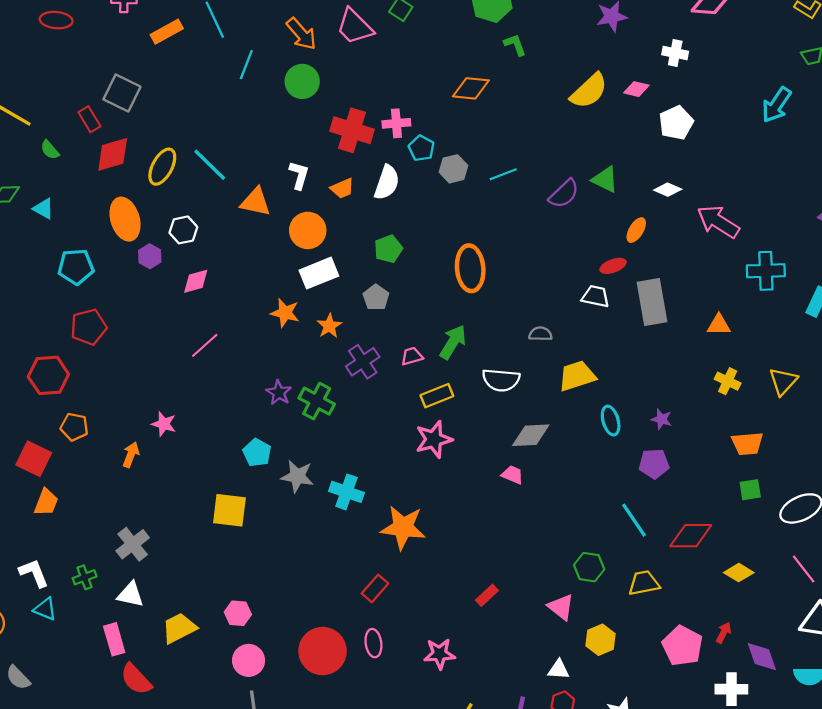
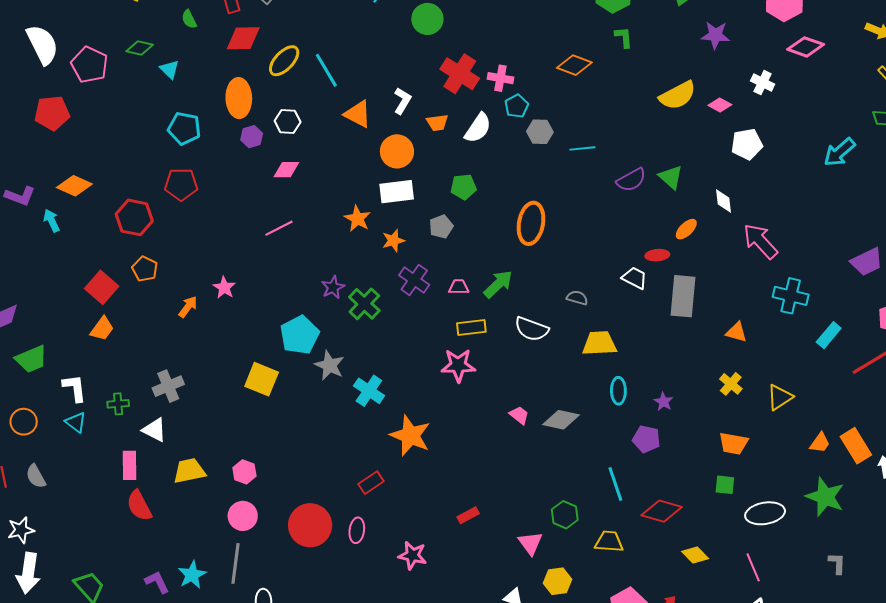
white diamond: (668, 190) -> (724, 201), turned 45
purple cross: (363, 362) -> (414, 280), turned -36
gray diamond: (531, 435) -> (561, 420), moved
cyan pentagon: (257, 453) -> (300, 335), size x1.5

